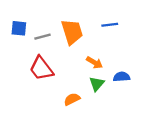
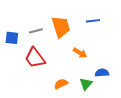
blue square: (19, 28) -> (12, 38), moved
blue semicircle: (122, 77) -> (102, 73), moved
green triangle: (97, 84) -> (86, 84), moved

